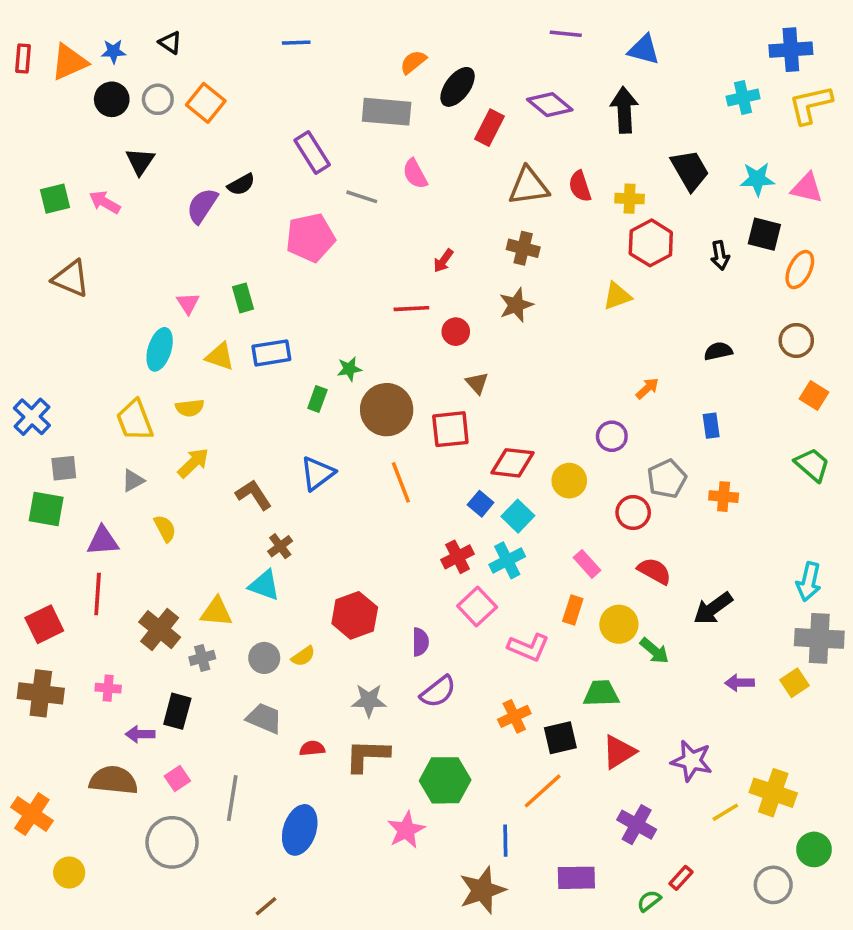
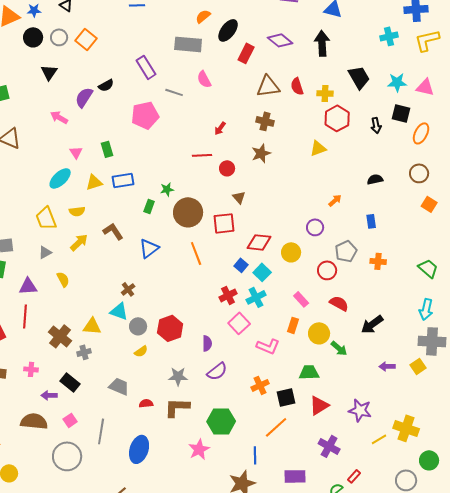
pink arrow: (105, 202) -> (59, 117), moved
cyan ellipse: (160, 349) -> (60, 178), turned 30
yellow triangle: (220, 356) -> (94, 182), turned -36
green trapezoid: (812, 465) -> (428, 268), moved
brown L-shape: (254, 495) -> (113, 231), moved
gray circle: (264, 658) -> (138, 326), moved
black rectangle: (177, 711) -> (70, 382), turned -66

